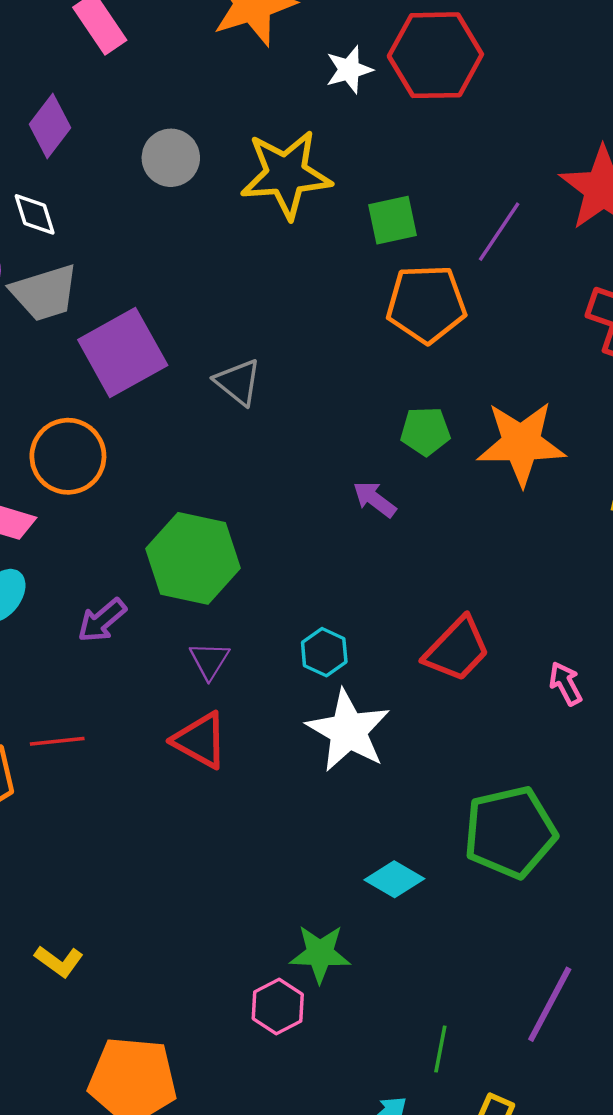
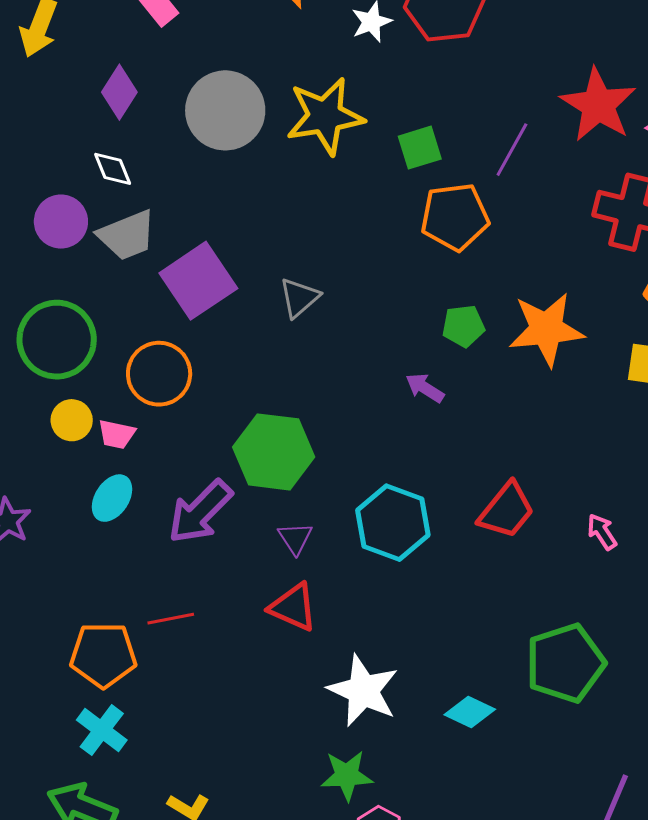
gray circle: (171, 158) -> (225, 110), size x1.6
gray triangle: (238, 382) -> (299, 298), turned 45
purple arrow: (102, 620) -> (200, 512), size x1.6
cyan hexagon: (324, 652) -> (393, 523), size x1.8
white star: (348, 731) -> (363, 691), moved
green star: (320, 954) -> (347, 776), moved

